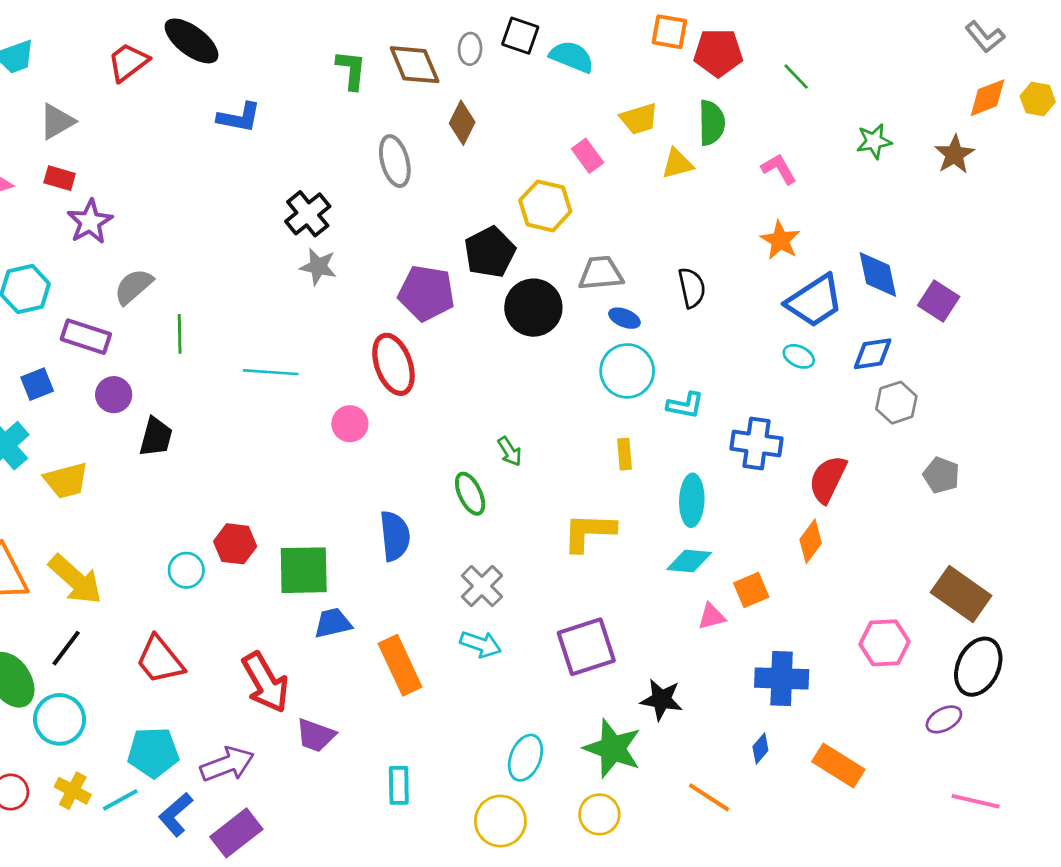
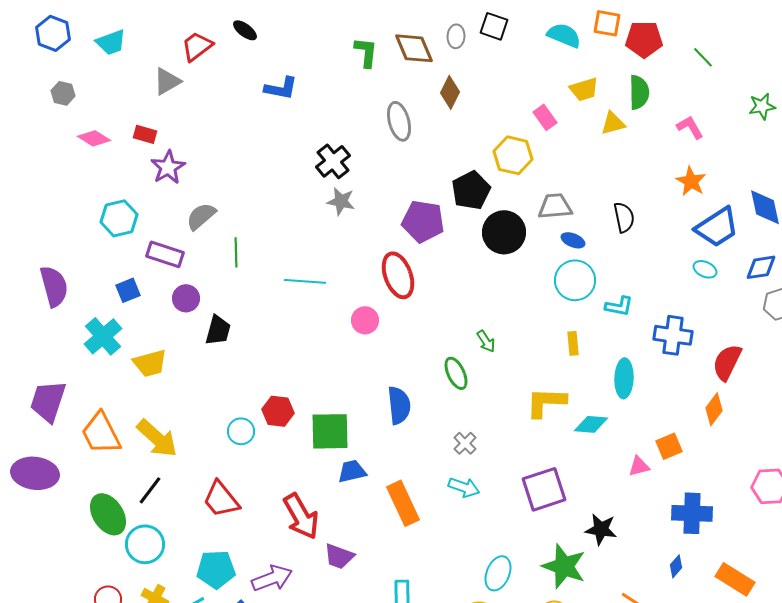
black ellipse: (192, 41) -> (245, 30), size x0.6
cyan semicircle: (572, 57) -> (564, 35), moved
gray triangle: (57, 121) -> (167, 81), moved
cyan diamond: (689, 561) -> (591, 424), moved
gray cross: (482, 586) -> (465, 443), size x0.7

